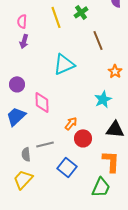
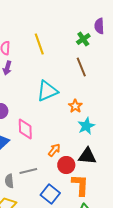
green cross: (81, 12) -> (83, 39), moved
orange star: (115, 71) -> (75, 106), moved
black triangle: (115, 129) -> (87, 156), moved
orange L-shape: (111, 161) -> (80, 185), moved

